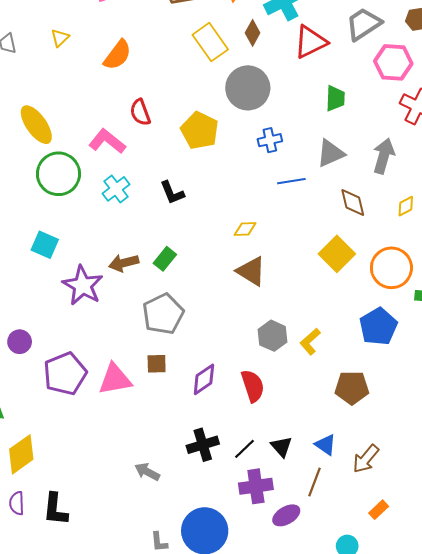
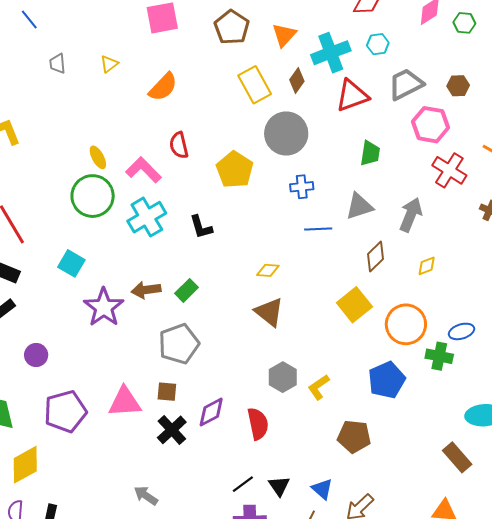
yellow ellipse: (36, 125) -> (98, 157), moved, size x0.6
cyan cross: (116, 189) -> (147, 217), size x1.4
brown diamond: (353, 203) -> (375, 257), turned 52
purple pentagon: (65, 374) -> (65, 411), moved
black cross: (203, 445) -> (172, 430), moved, turned -32

